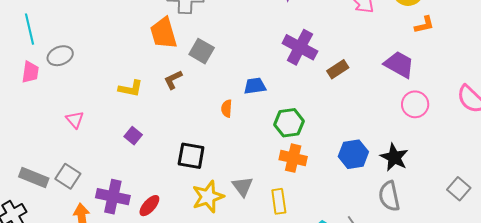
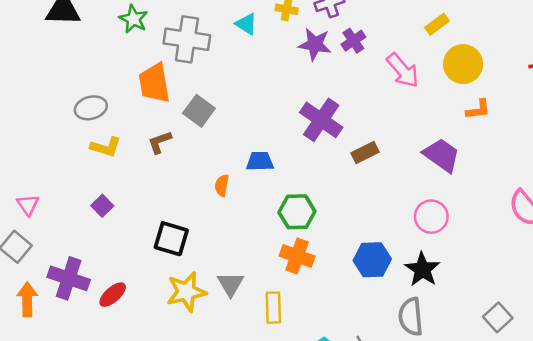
gray ellipse: (60, 56) -> (91, 108), moved
pink circle: (415, 104) -> (431, 217), moved
pink triangle: (75, 120) -> (28, 205), moved

